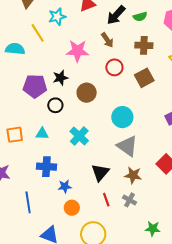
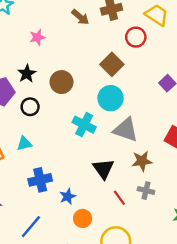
brown arrow: (107, 40) -> (80, 17), moved
pink star: (77, 51) -> (37, 37), size x0.6
red circle: (114, 67) -> (136, 37), moved
brown square: (144, 78) -> (112, 64), moved
cyan cross: (79, 136) -> (84, 125), moved
blue line: (28, 202) -> (31, 227), turned 65

